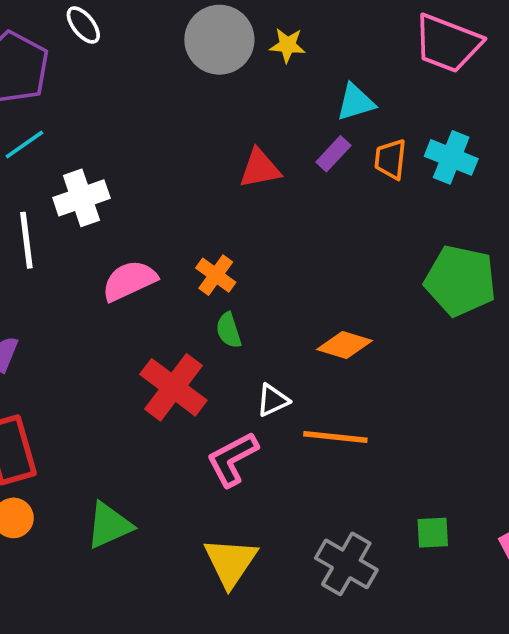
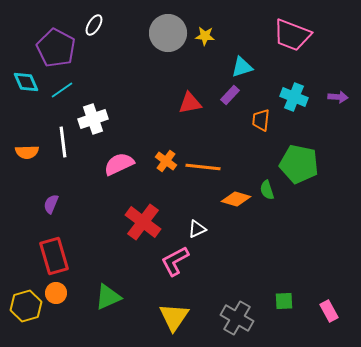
white ellipse: (83, 25) -> (94, 25), turned 70
orange trapezoid: (390, 159) -> (261, 120), moved
green semicircle: (229, 330) -> (267, 190), moved
orange line: (335, 437) -> (203, 167), moved

